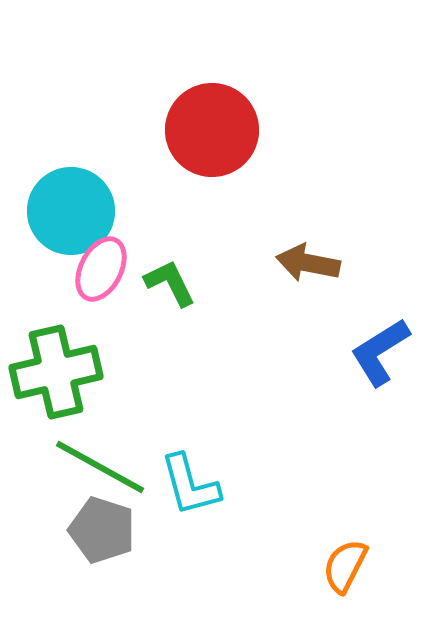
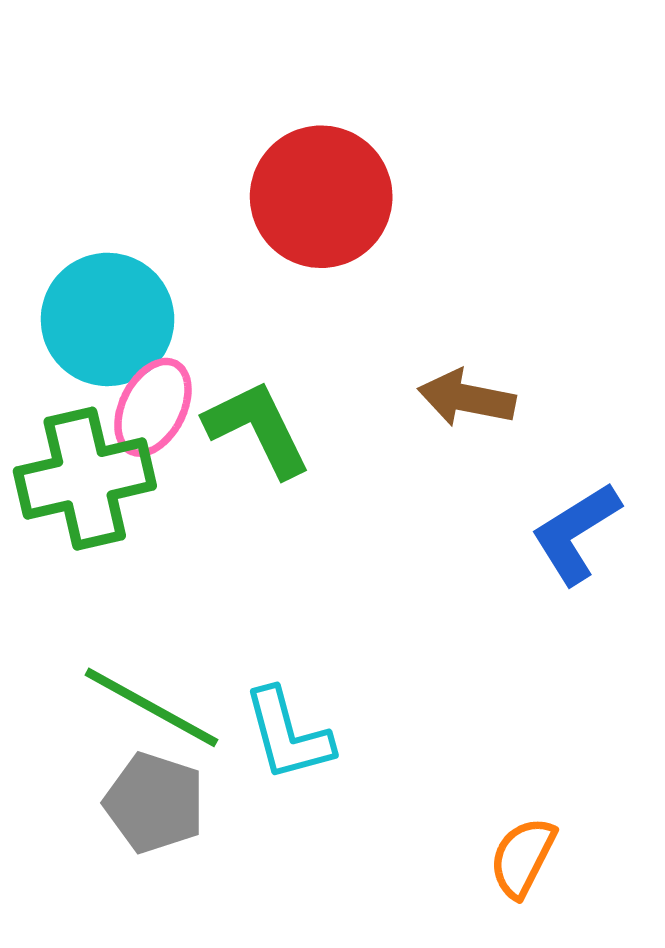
green L-shape: (170, 283) -> (258, 429), size x1.4
green cross: (56, 372) -> (85, 479), moved

